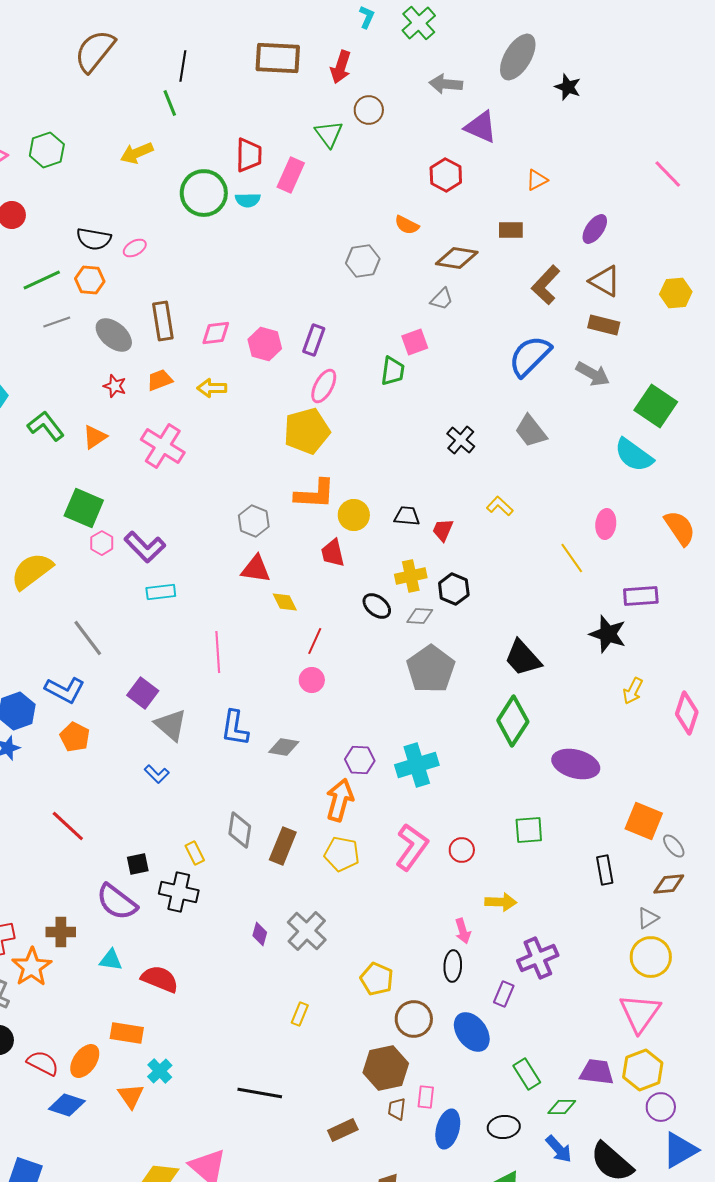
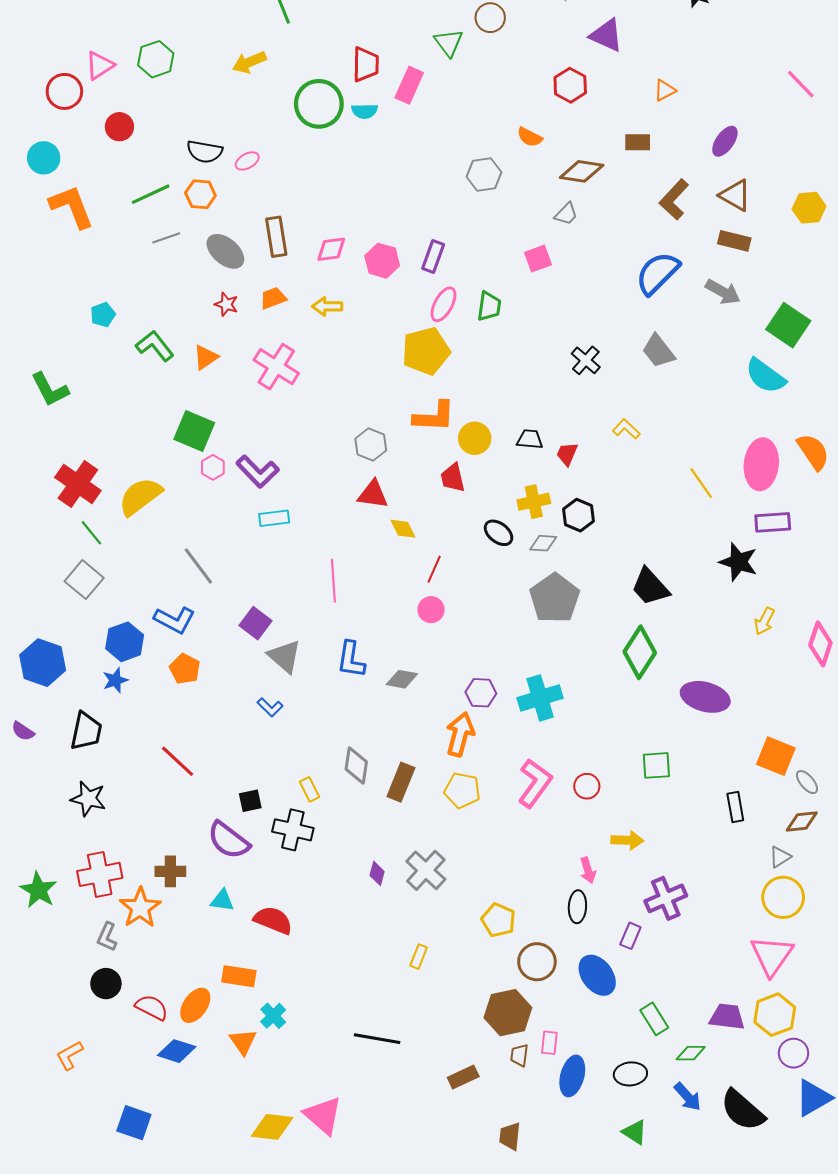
green trapezoid: (393, 371) -> (489, 306), moved
pink ellipse: (606, 524) -> (761, 464), moved, size x1.6

